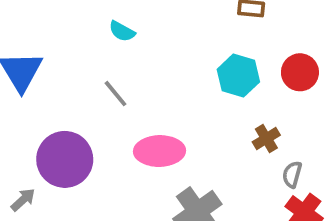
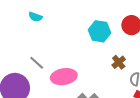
gray line: (116, 94) -> (37, 63), moved

